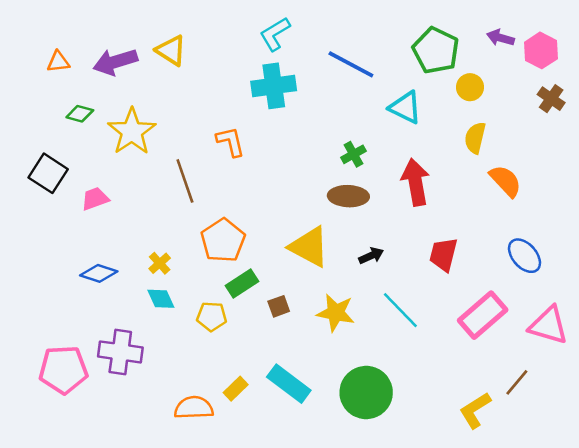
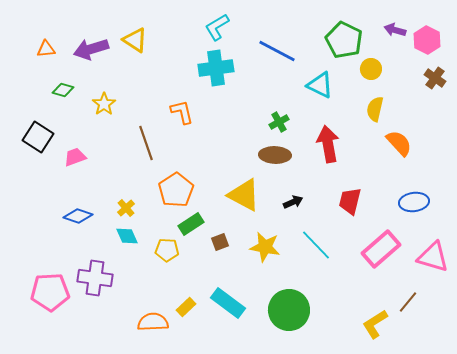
yellow star: (132, 132) -> (104, 104), size x0.6
blue ellipse: (524, 256) -> (414, 202), turned -56

